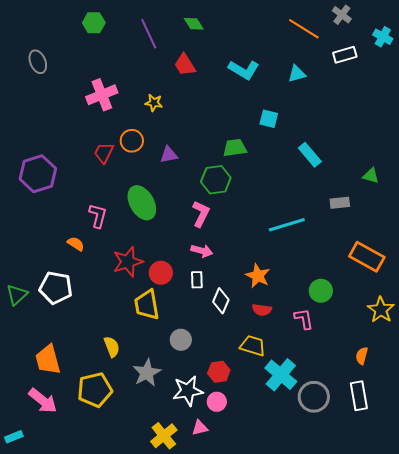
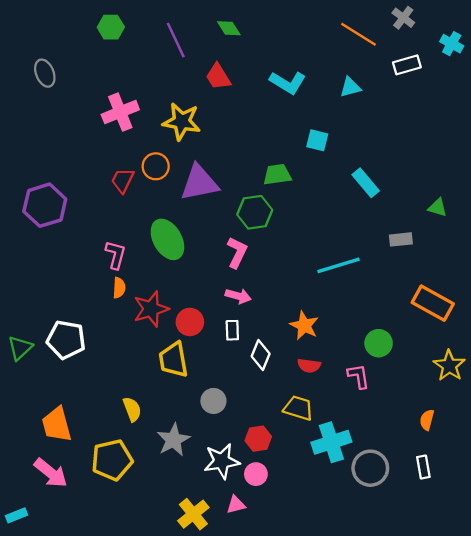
yellow star: (154, 103) -> (182, 121), size x1.8
purple triangle: (169, 155) -> (199, 183), size x1.8
orange semicircle: (76, 244) -> (119, 288), moved, turned 60
cyan cross: (281, 375) -> (331, 442), turned 32
white rectangle: (359, 396) -> (423, 467), size x0.7

